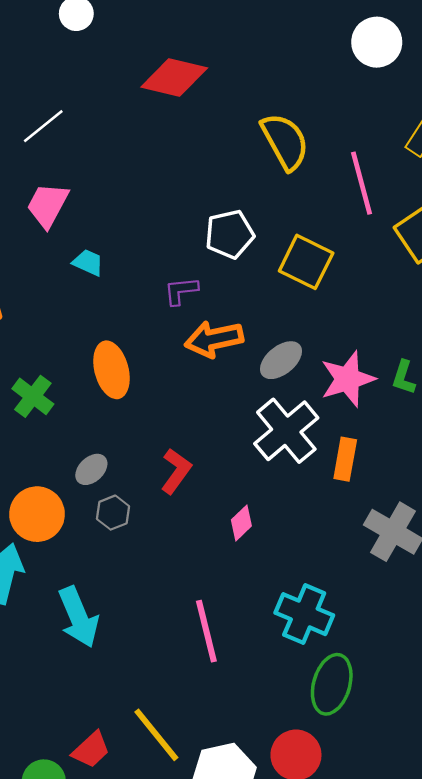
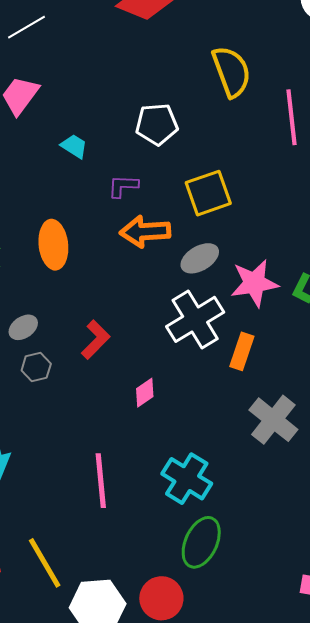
white pentagon: (230, 234) -> (157, 124), moved
cyan trapezoid: (88, 262) -> (74, 146), moved
yellow square: (306, 262) -> (208, 193), moved, turned 36

